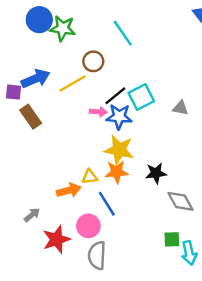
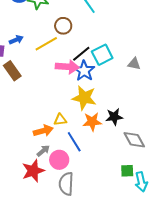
blue arrow: (36, 79) -> (16, 40), size x0.6
pink arrow: (98, 112) -> (67, 67), size x1.6
blue star: (119, 117) -> (84, 71), turned 30
orange star: (117, 172) -> (92, 122), moved
gray arrow: (32, 215) -> (43, 151), moved

